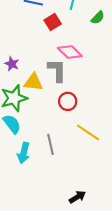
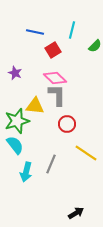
pink diamond: (70, 52) -> (55, 78), moved
purple star: (12, 64) -> (15, 73), moved
gray line: (50, 144) -> (51, 164), turned 36

